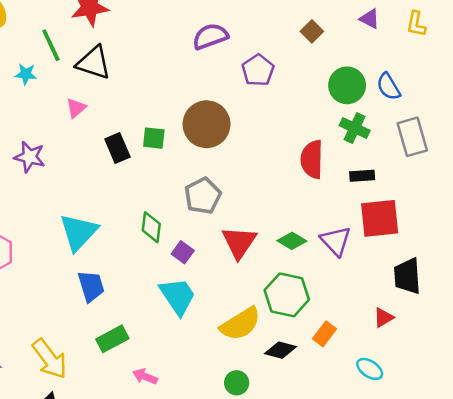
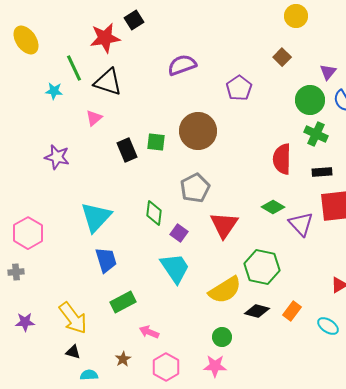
purple triangle: (370, 19) -> (328, 72), moved, turned 42
purple semicircle: (210, 36) -> (182, 65), moved
green diamond: (292, 241) -> (273, 207), moved
orange rectangle: (324, 334) -> (292, 311), moved

